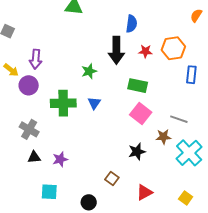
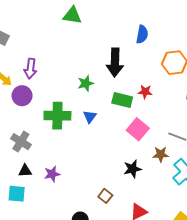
blue semicircle: (131, 24) -> (142, 34), moved
red star: (145, 51) -> (145, 92), moved
green rectangle: (138, 86) -> (122, 100), moved
cyan square: (49, 192) -> (17, 194), moved

